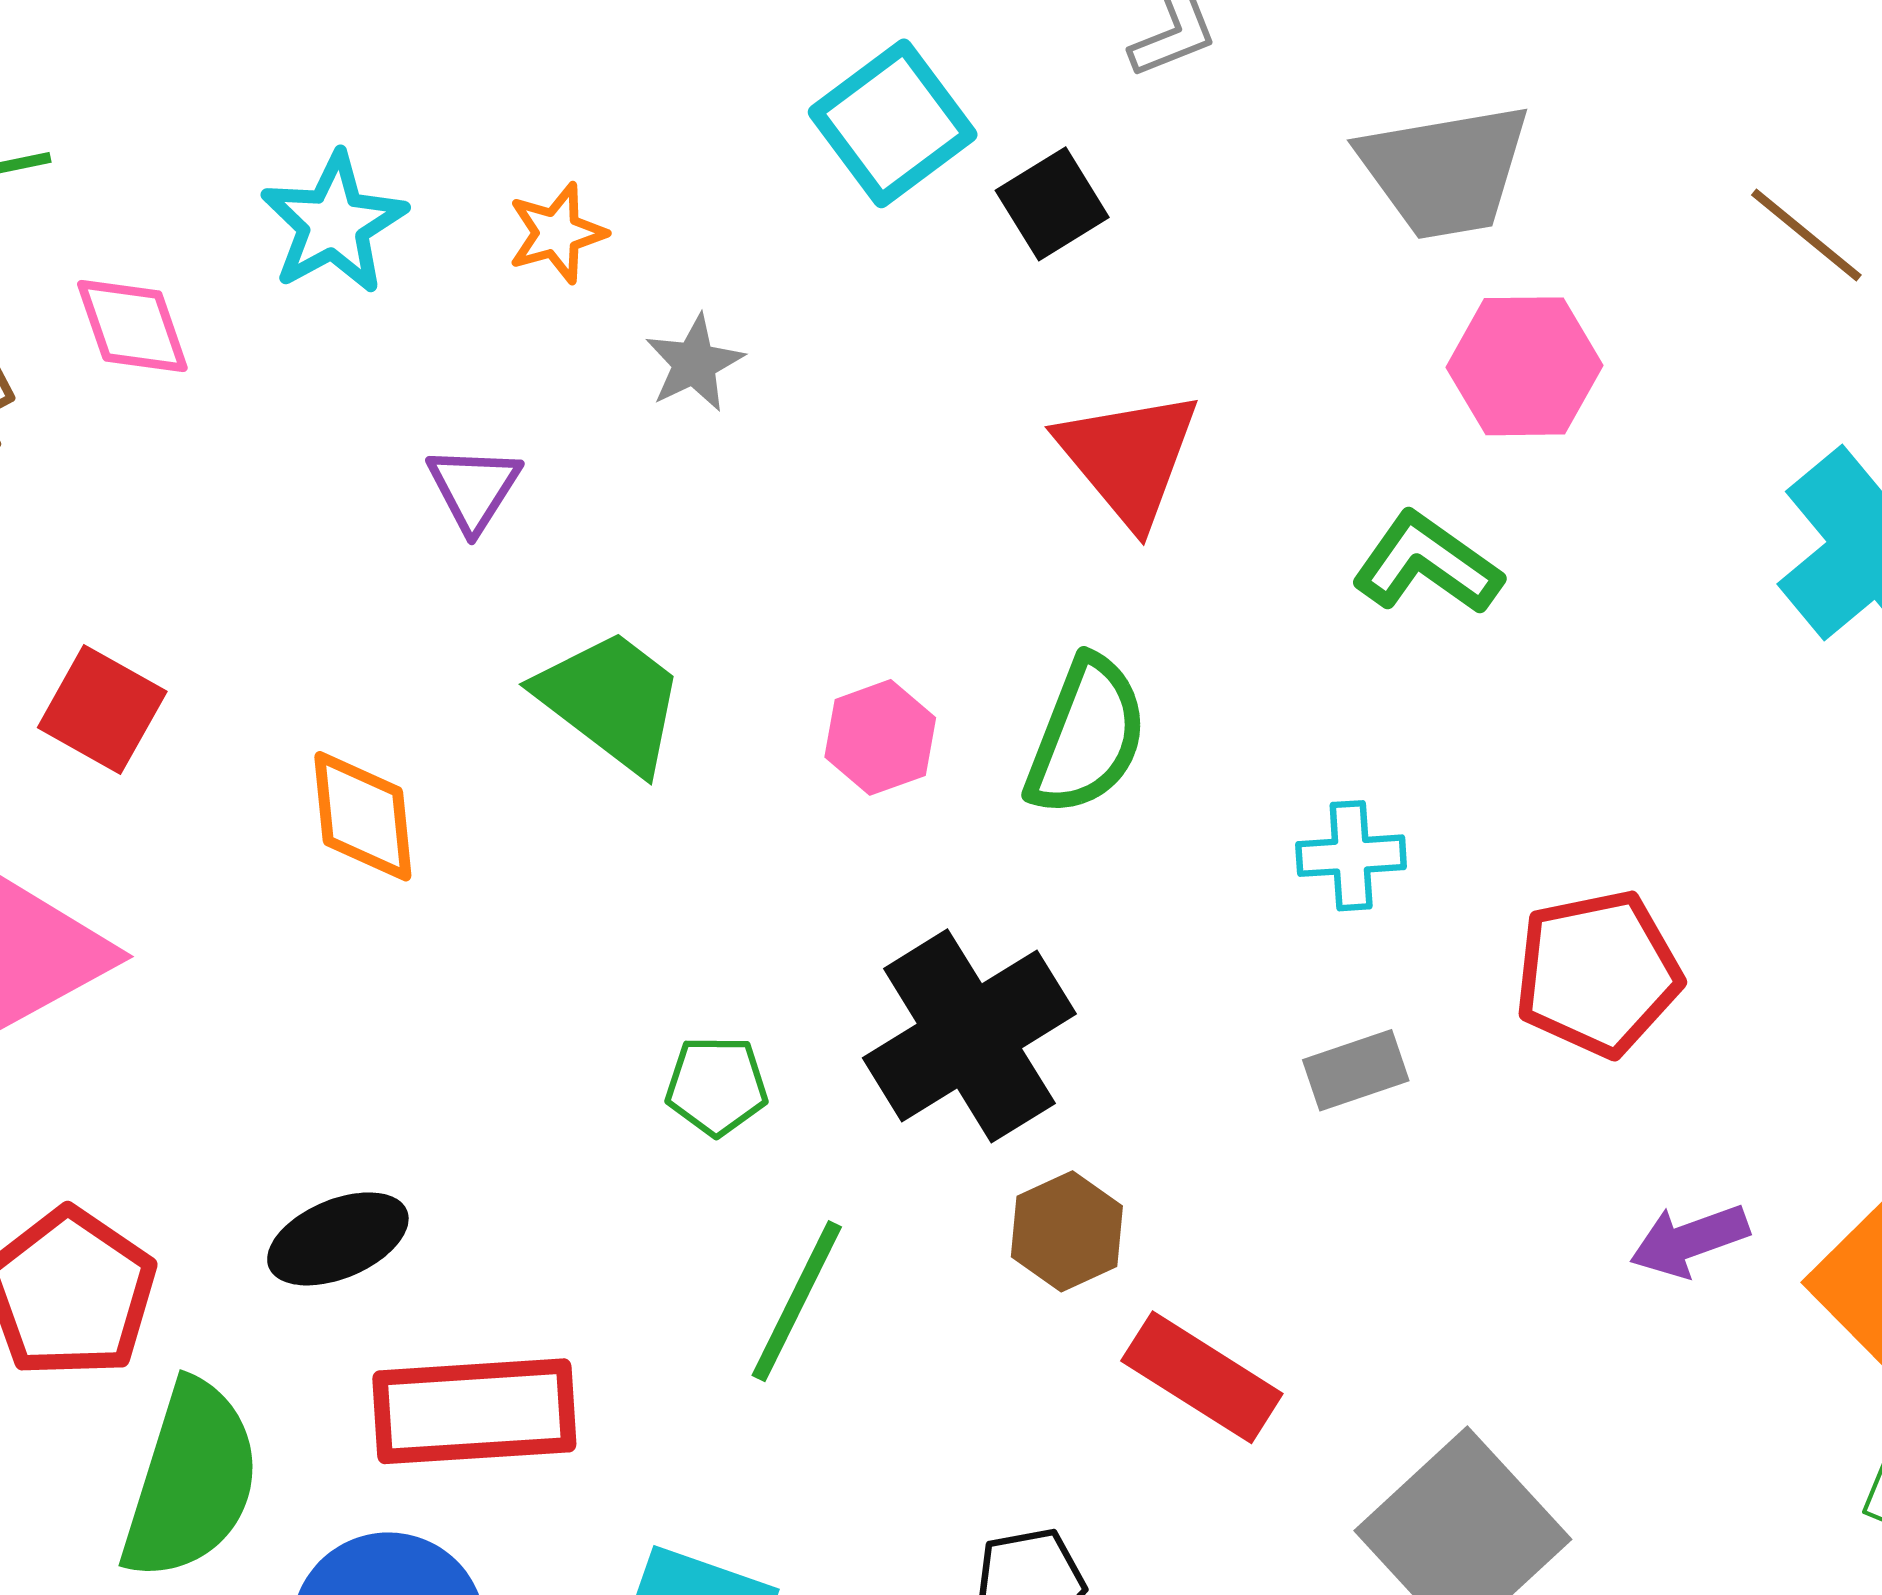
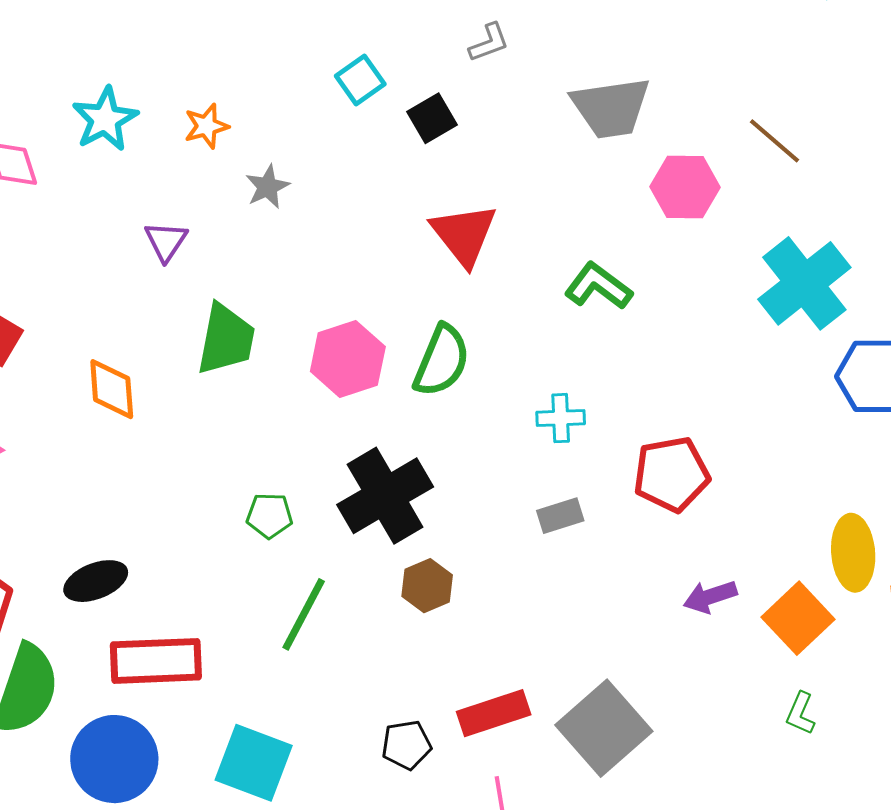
cyan square: (893, 123) -> (360, 80), size x0.7
pink hexagon: (1525, 366) -> (685, 187), moved
green trapezoid: (611, 701) -> (226, 339), turned 62
pink hexagon: (880, 737) -> (348, 359), size x1.5
red rectangle: (1202, 1377) -> (494, 713), moved, turned -52

